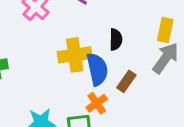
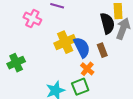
black semicircle: (116, 40) -> (107, 23), moved, size x1.5
brown rectangle: (126, 81) -> (102, 50), turned -40

